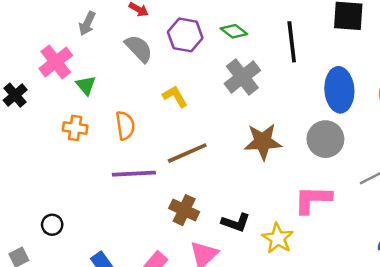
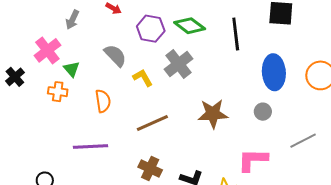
green diamond: (234, 31) -> (190, 26), size x1.4
gray semicircle: (139, 48) -> (115, 55), moved
gray cross: (242, 77) -> (179, 64), moved
orange cross: (75, 128) -> (58, 92), moved
gray circle: (325, 139) -> (263, 112), size x0.6
purple line: (134, 174) -> (91, 146), moved

